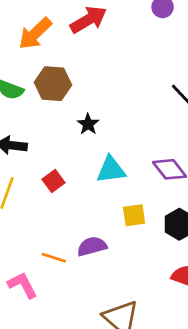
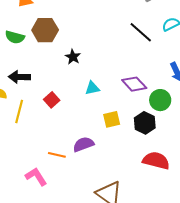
cyan triangle: (111, 170) -> (92, 88), size x0.7

